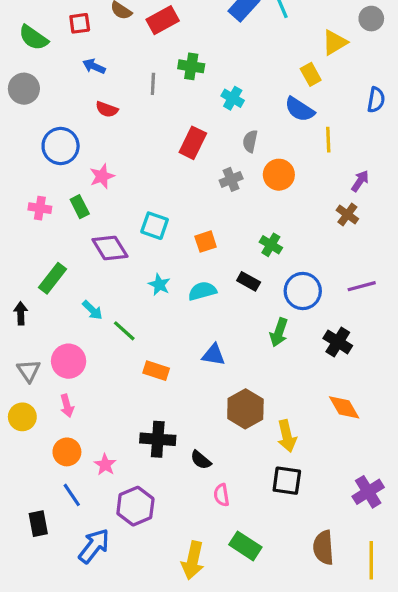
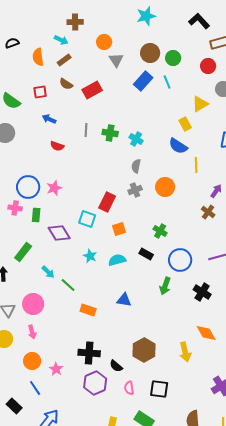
green cross: (191, 66) -> (110, 133), moved
gray semicircle: (250, 141) -> (136, 166), moved
red rectangle: (193, 143) -> (107, 202), moved
blue circle: (61, 146) -> (28, 187), moved
green rectangle: (80, 207) -> (36, 215), moved, turned 32
brown hexagon: (245, 409) -> (144, 350), moved
yellow arrow: (287, 436) -> (185, 352), moved
black square: (287, 481) -> (159, 389), moved
purple hexagon: (135, 506) -> (95, 383), moved
black rectangle: (38, 524) -> (14, 406), turned -35

